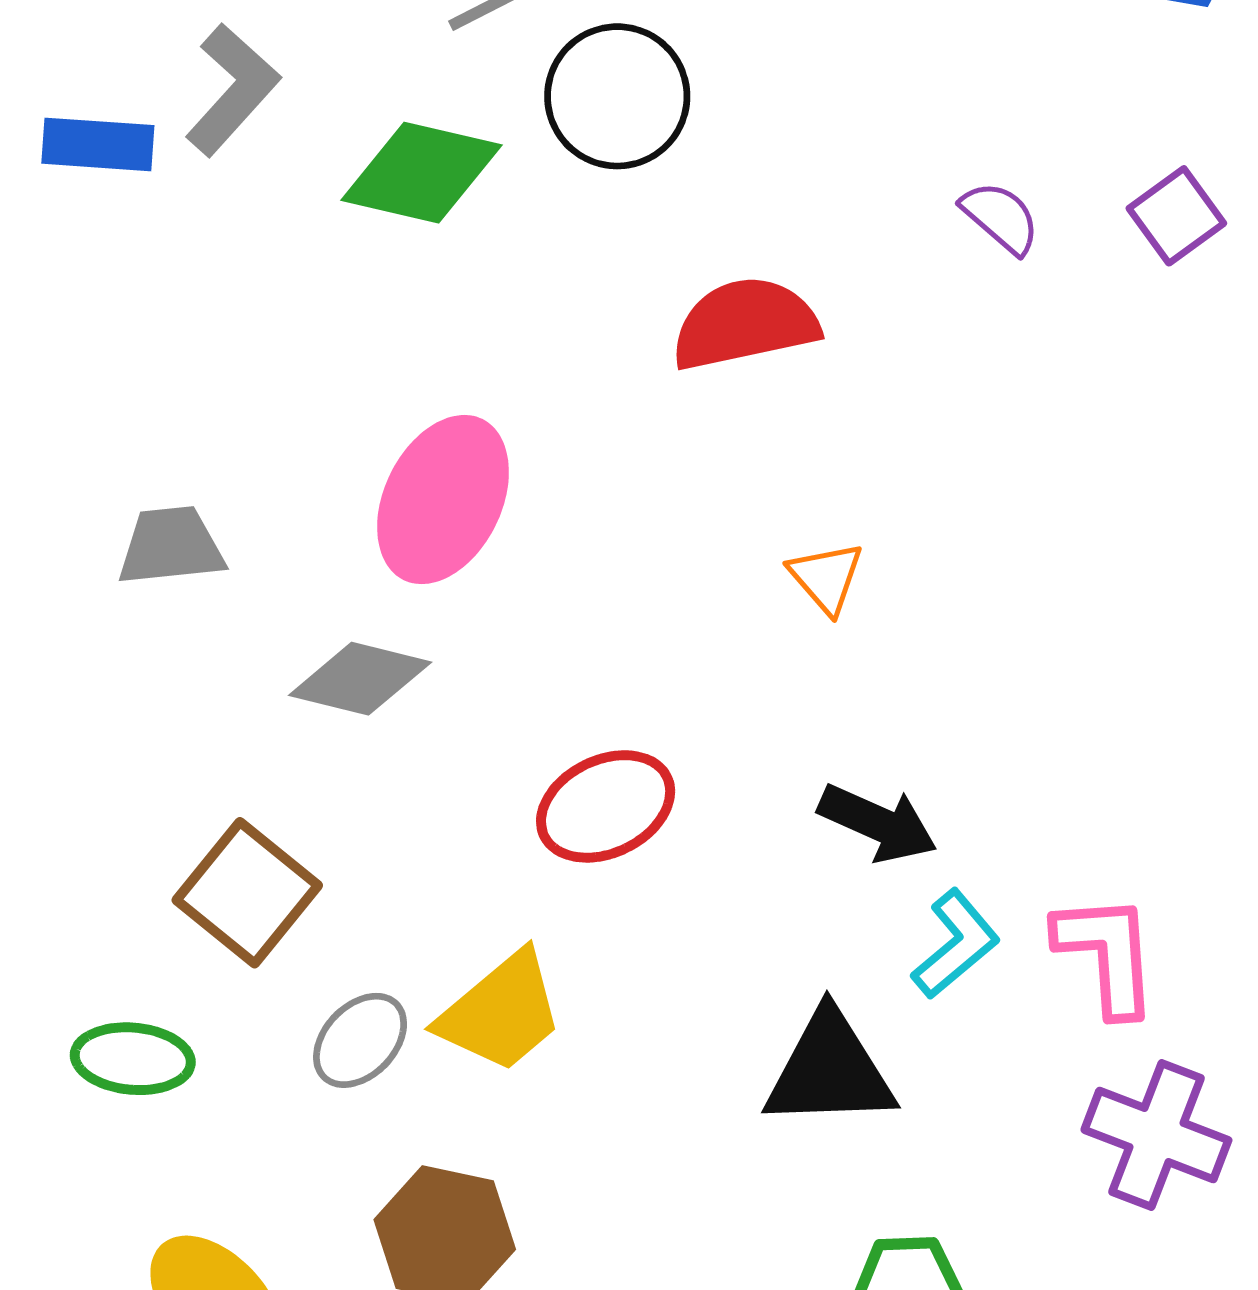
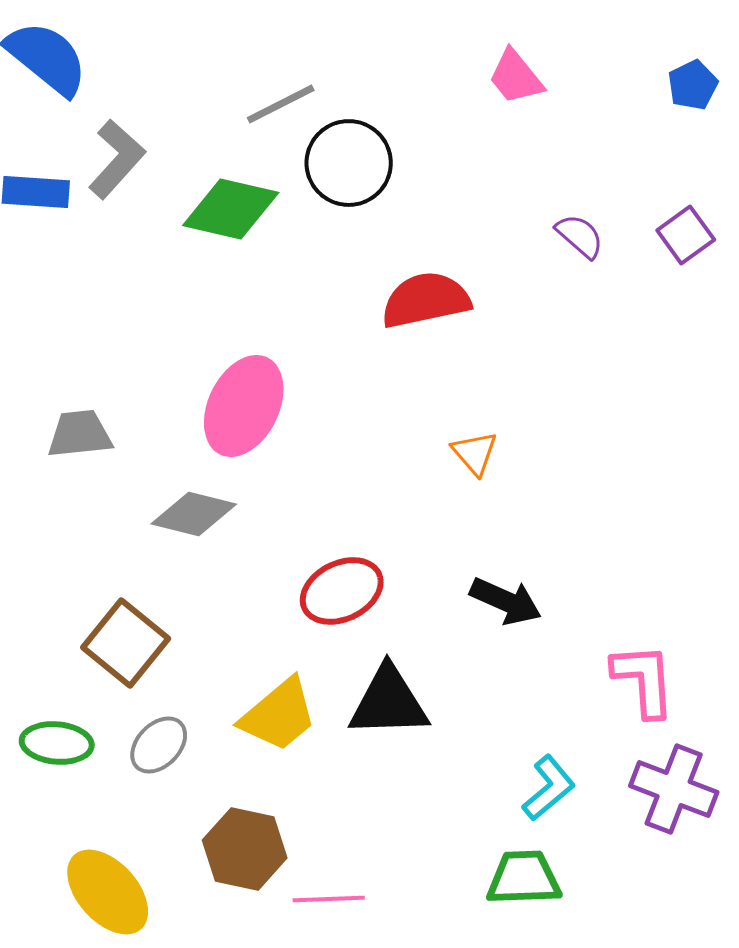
cyan L-shape: (956, 944) -> (549, 788), moved
gray ellipse: (360, 1040) -> (159, 745), moved
black triangle: (830, 1070) -> (389, 702), moved

